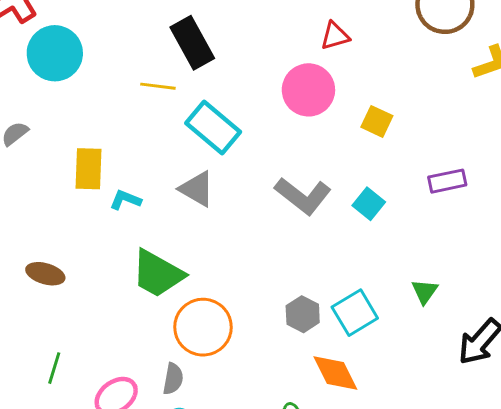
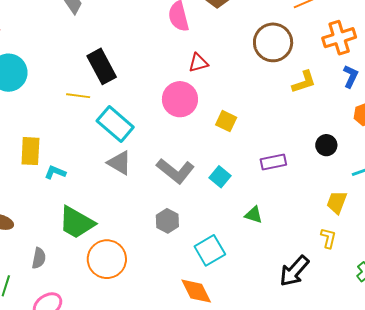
gray triangle: (197, 189) -> (119, 163), moved
green triangle: (425, 291) -> (254, 215), moved, turned -48
gray hexagon: (303, 314) -> (167, 221), moved
gray semicircle: (173, 379) -> (39, 258), moved

